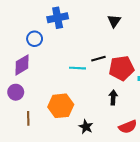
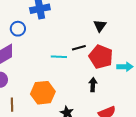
black triangle: (114, 21) -> (100, 26), moved
red pentagon: (121, 68) -> (101, 57), turned 30

